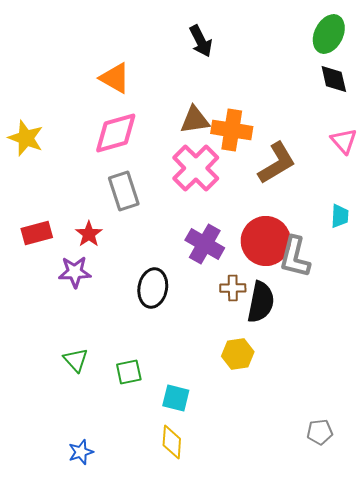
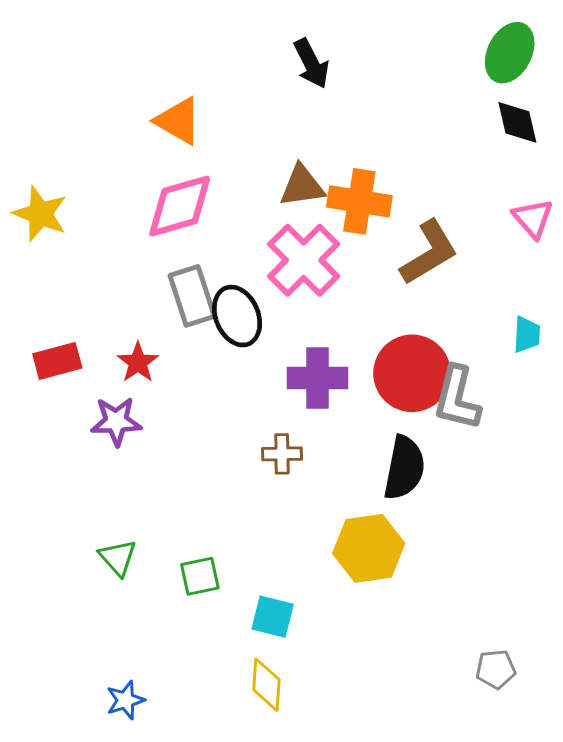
purple cross: (205, 244) -> (318, 378), turned -30
black ellipse: (153, 288) -> (237, 316), moved, turned -33
brown cross: (233, 288) -> (282, 454), moved
yellow hexagon: (238, 354) -> (369, 548), size x1.4

